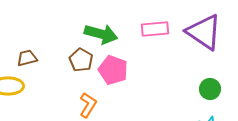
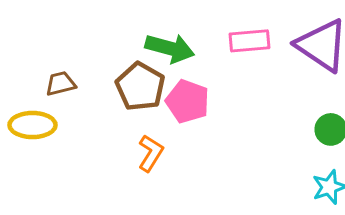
brown pentagon: (81, 60) -> (140, 87), size x1.4

